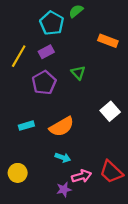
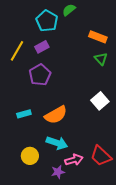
green triangle: (78, 73) -> (101, 59), moved
cyan arrow: (63, 157) -> (57, 143), size x1.5
yellow circle: (18, 173) -> (30, 156), moved

